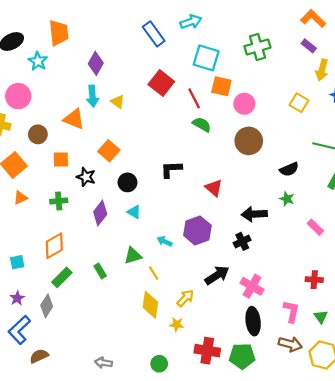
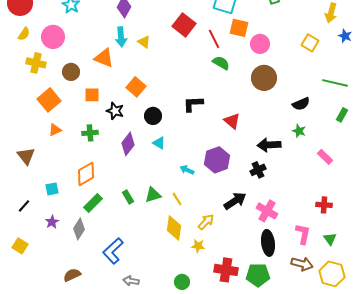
green triangle: (133, 256) -> (153, 195), moved
blue L-shape: (19, 330) -> (113, 251), moved

